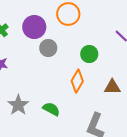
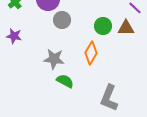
brown triangle: (112, 87) -> (126, 28), moved
gray star: (18, 105) -> (54, 59), moved, turned -30

